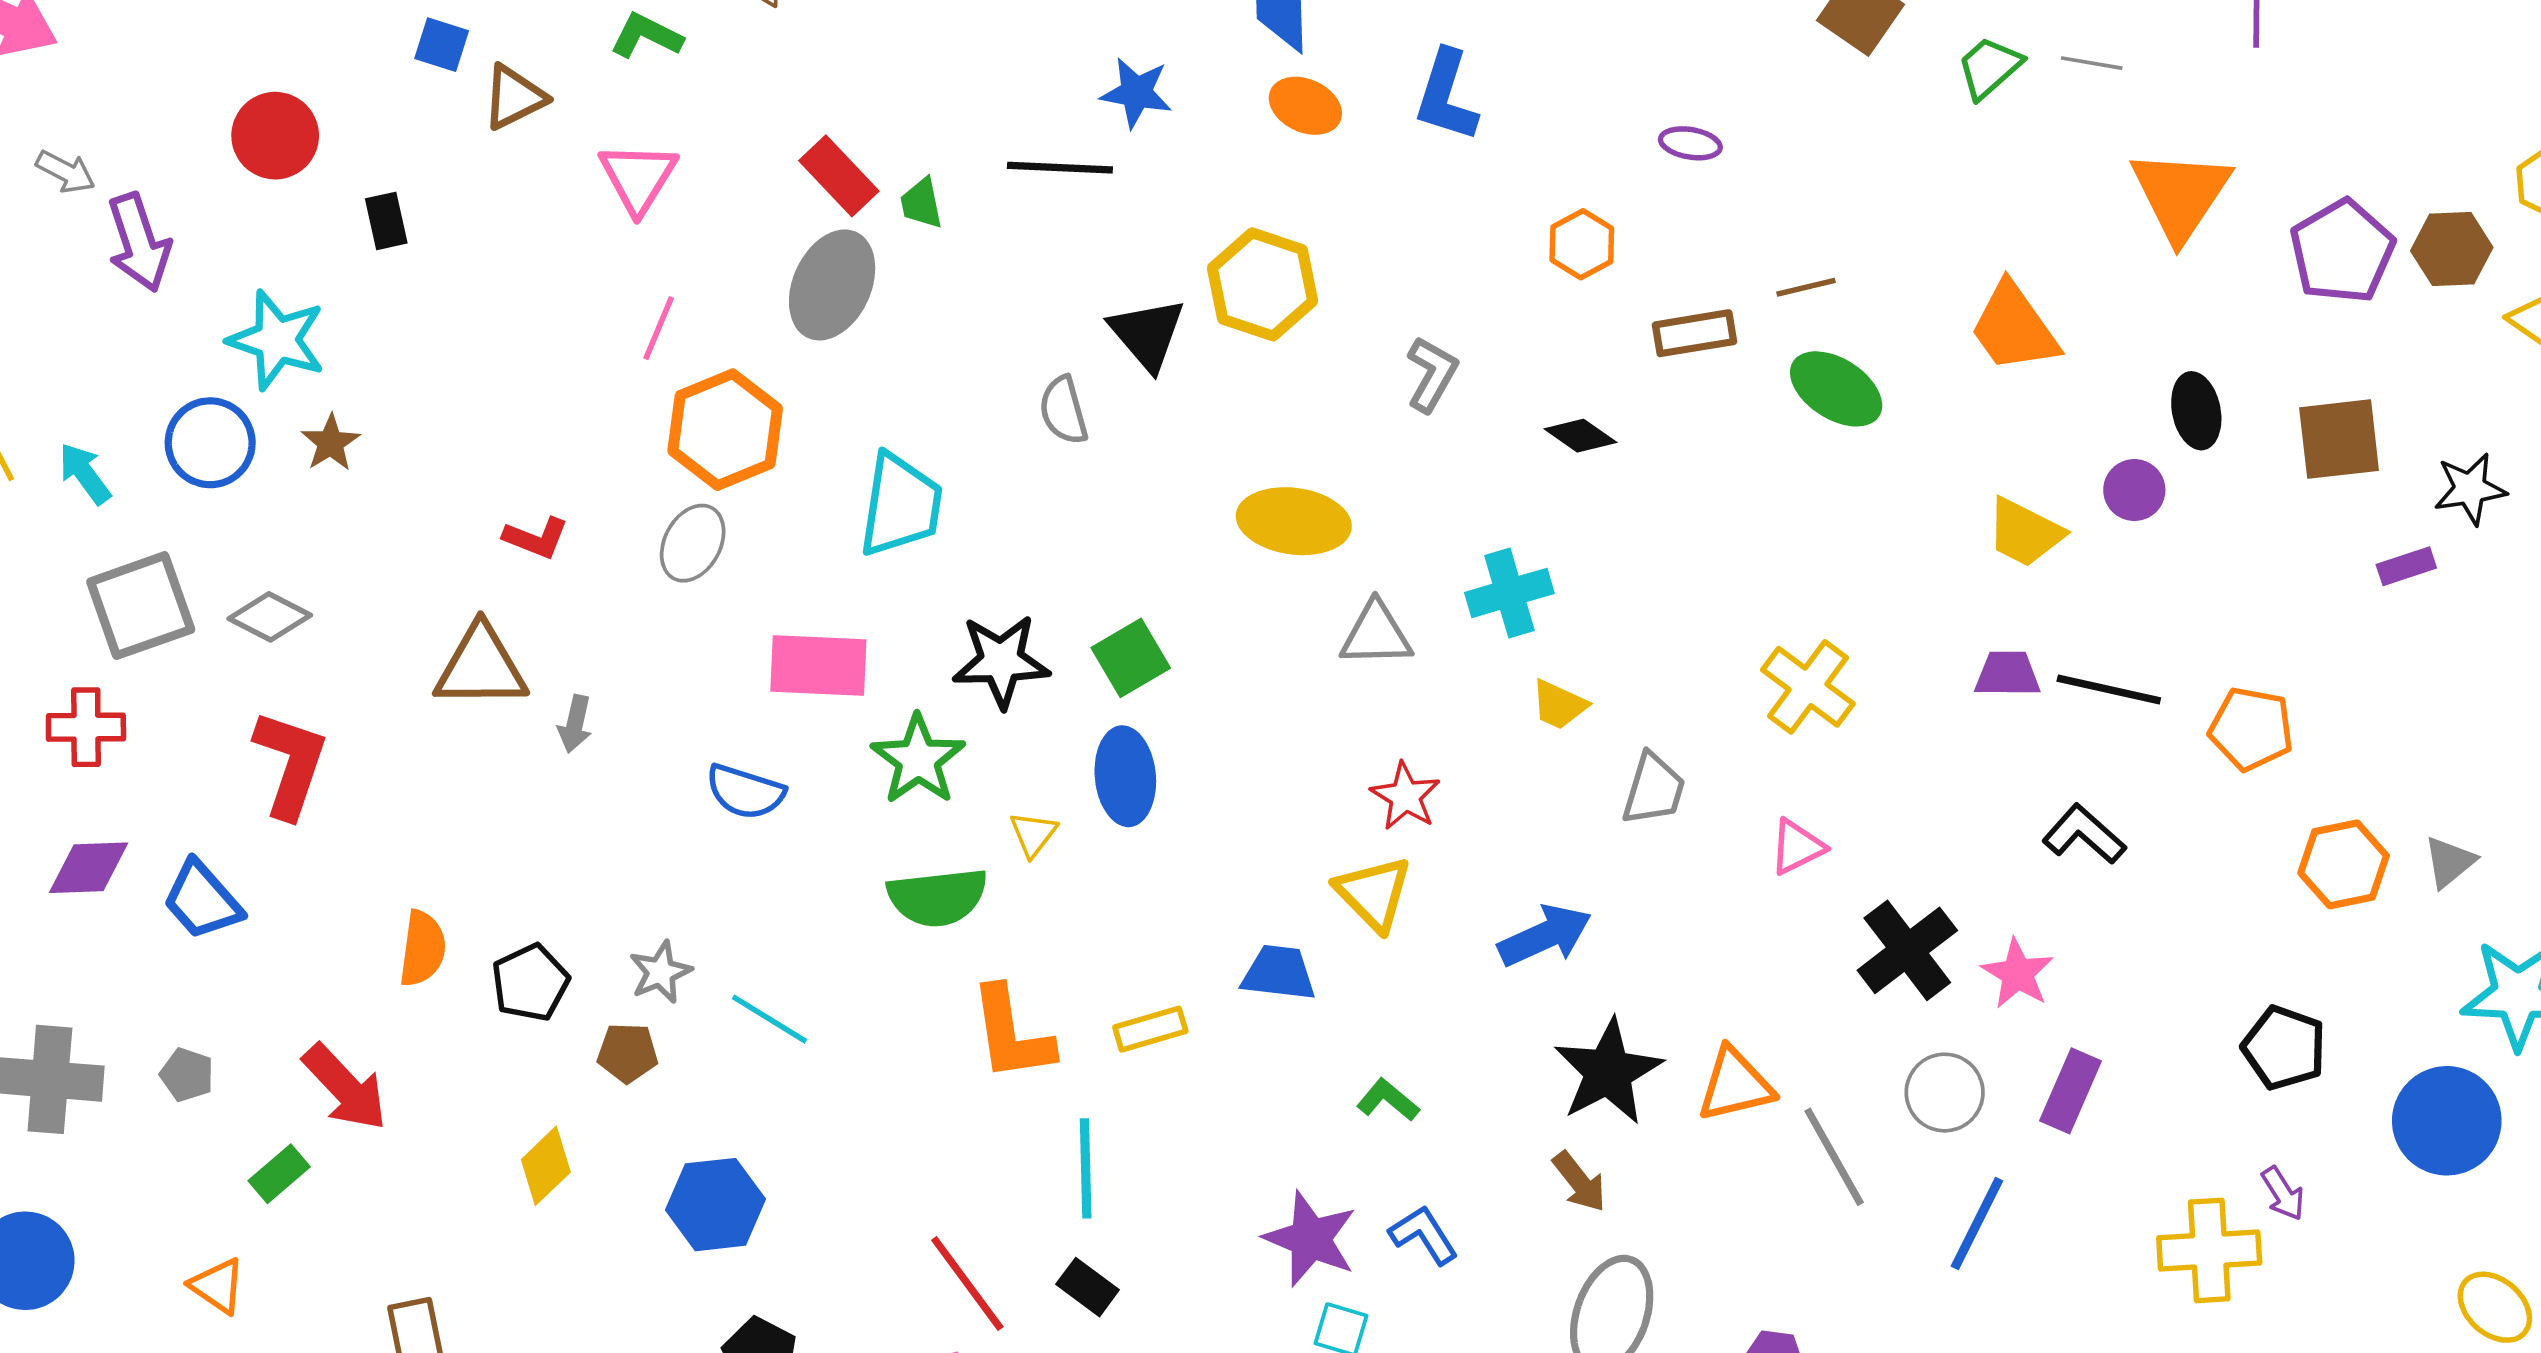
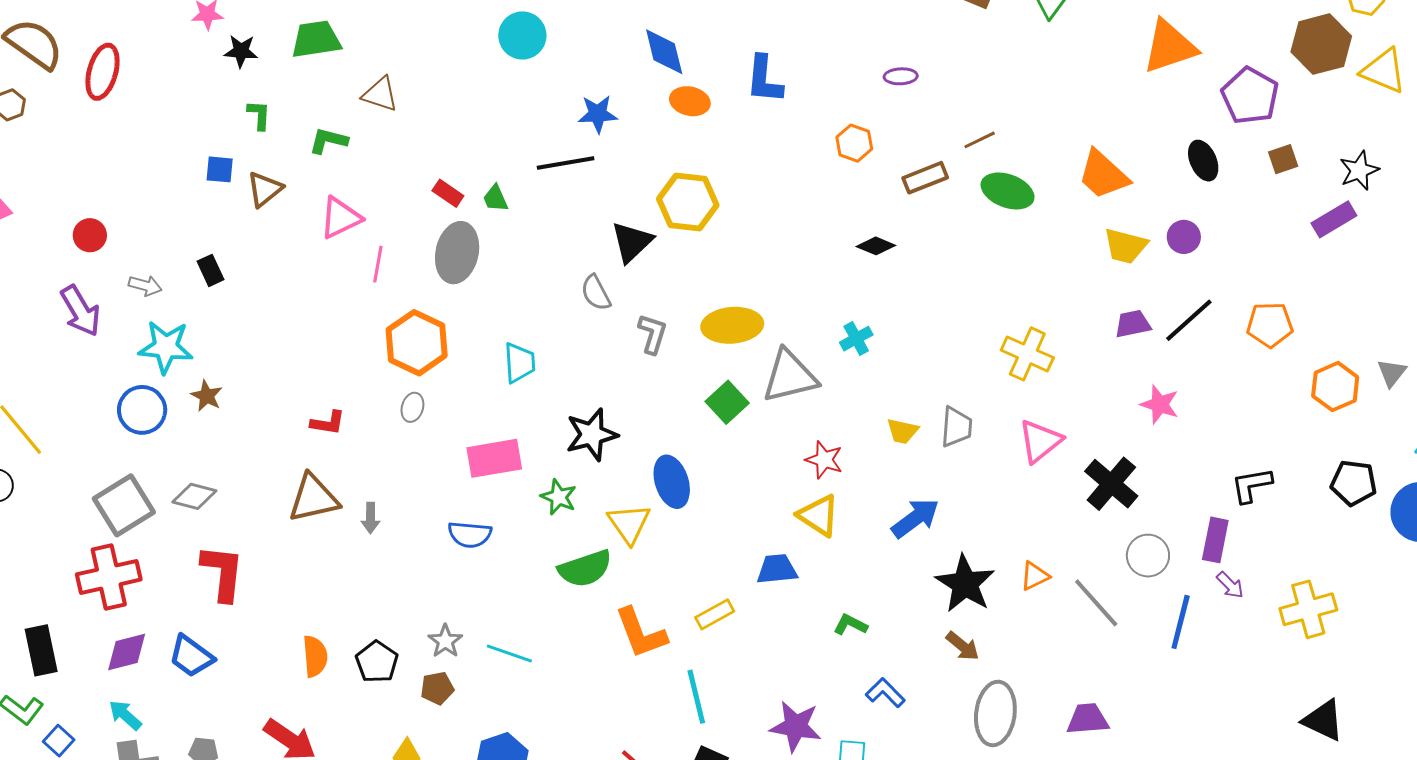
red circle: (275, 136) -> (90, 235), moved, size x0.7
gray arrow: (66, 172) -> (145, 286), moved
red rectangle: (839, 176) -> (448, 193), size x0.7
pink triangle: (638, 178) -> (341, 218), turned 45
orange triangle: (2181, 195) -> (1170, 47), turned 50
brown hexagon: (2452, 249) -> (1321, 44), size x1.4
purple pentagon: (2342, 251) -> (1250, 96), moved
pink line: (659, 328) -> (378, 264), moved
orange trapezoid: (2014, 328) -> (1103, 175), moved
black triangle: (1147, 334) -> (632, 242), turned 39
gray L-shape: (1432, 374) -> (653, 334), moved
brown square: (2339, 439) -> (1283, 159), size x0.6
cyan arrow: (85, 474) -> (125, 715), moved
purple circle: (2134, 490) -> (1184, 237), moved
cyan trapezoid: (900, 505) -> (519, 363), size x0.7
gray ellipse: (693, 543) -> (412, 407), size x0.7
purple rectangle: (2406, 566) -> (1334, 219), size x1.4
cyan cross: (1509, 593) -> (856, 339), size x0.7
gray triangle: (1376, 634) -> (790, 376), size x1.4
green square: (1131, 658) -> (727, 402), moved
black line: (2109, 690) -> (1189, 320), turned -42
yellow trapezoid: (1559, 705) -> (902, 431), moved
red cross: (86, 727) -> (109, 577), size x1.5
green star: (918, 759) -> (559, 497), size x0.7
yellow triangle: (1033, 834) -> (629, 523), size x1.6
black L-shape: (2084, 834) -> (1252, 485), moved, turned -39
pink triangle: (1797, 847) -> (1040, 441), size x1.4
pink star: (2018, 974) -> (1160, 404), moved
black pentagon: (2284, 1048) -> (1354, 483), moved
orange triangle: (1735, 1085) -> (1035, 576), size x0.7
purple arrow: (2283, 1194) -> (1230, 585), moved
purple star: (1310, 1239) -> (796, 726), moved

